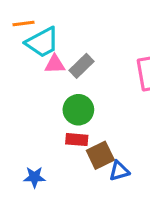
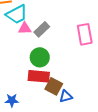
red rectangle: (77, 140) -> (39, 76), size x1.5
brown square: (100, 155) -> (54, 86), turned -36

